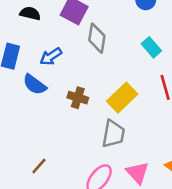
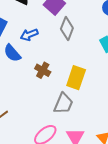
yellow rectangle: (122, 98) -> (76, 78), turned -40

